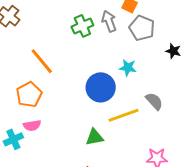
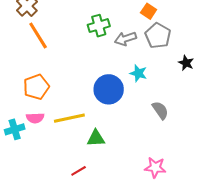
gray arrow: (109, 21) -> (125, 39), moved, turned -95
orange line: (42, 61) -> (38, 36), moved
yellow line: (124, 115) -> (69, 118), moved

